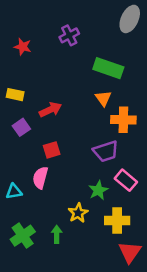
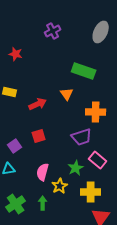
purple cross: (69, 35) -> (53, 31), moved
orange triangle: (103, 98) -> (67, 94), moved
purple square: (21, 127) -> (15, 146), moved
pink semicircle: (40, 178) -> (43, 172), moved

